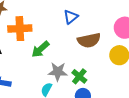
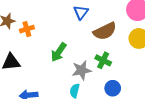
orange cross: (20, 29) -> (27, 29), moved, size x0.6
green cross: (79, 76) -> (103, 60), moved

